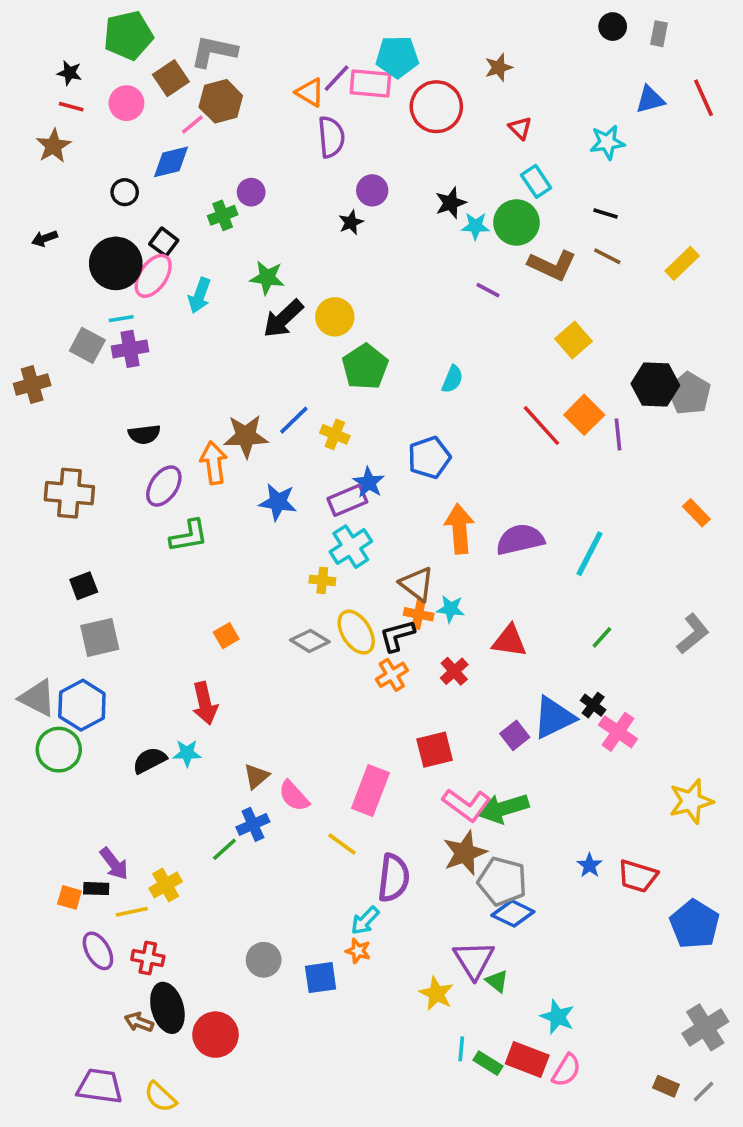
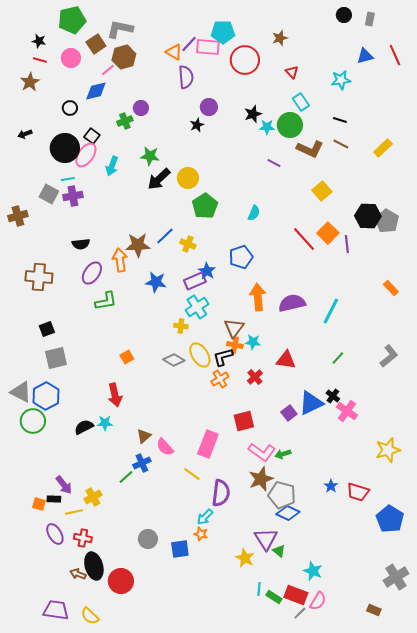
brown triangle: (417, 584) -> (234, 328), turned 30
green arrow: (504, 808) -> (283, 454), size x0.6
gray line: (703, 1092) -> (300, 613), moved

